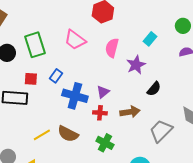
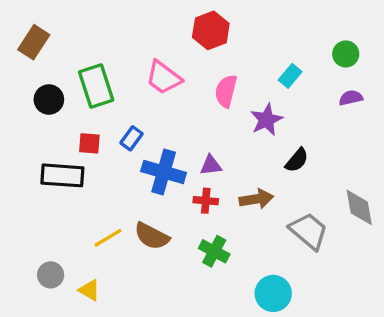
purple triangle: (103, 92) -> (211, 165), turned 32
gray trapezoid: (161, 131) -> (309, 231), turned 85

